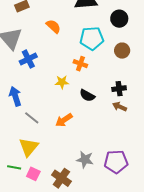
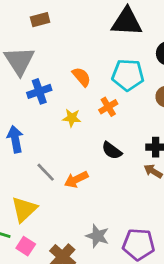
orange semicircle: (53, 26) -> (82, 77), moved
orange cross: (80, 64) -> (108, 107), turned 32
yellow star: (62, 82) -> (72, 118), moved
gray line: (32, 118) -> (46, 172), moved

